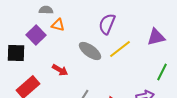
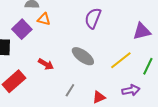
yellow line: (120, 49) -> (121, 60), moved
gray ellipse: (90, 51) -> (83, 56), moved

